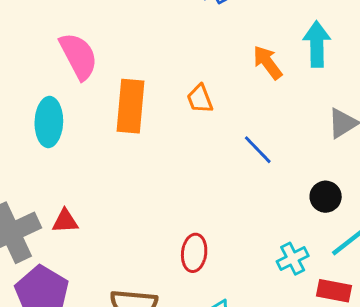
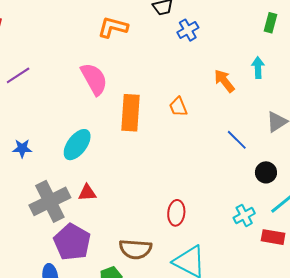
cyan arrow: (317, 44) -> (258, 68), size x0.7
cyan ellipse: (49, 122) -> (77, 145), moved, turned 36
blue line: (258, 150) -> (237, 140), moved

